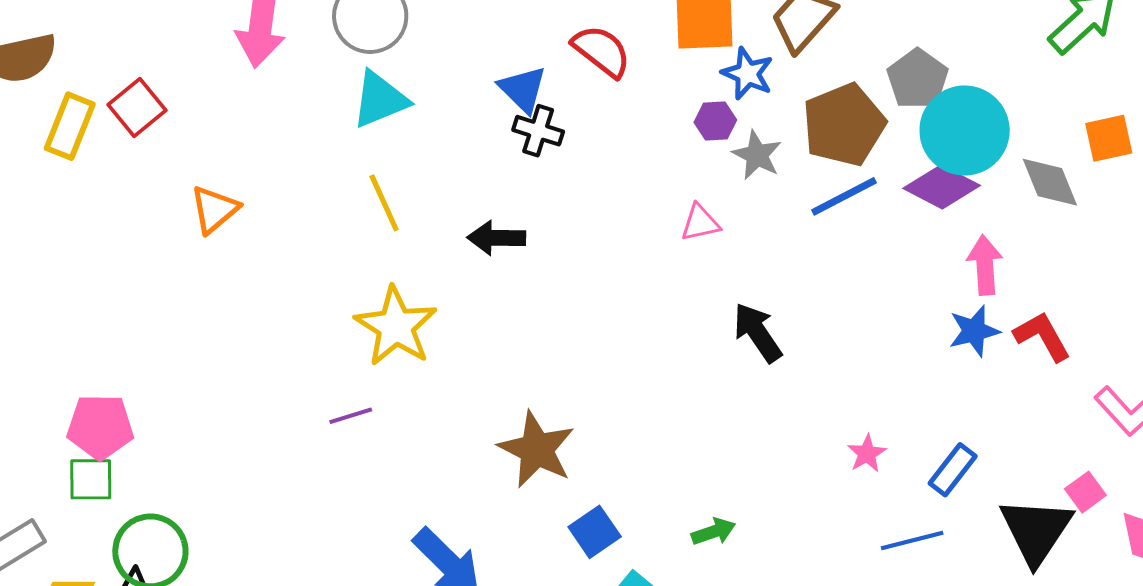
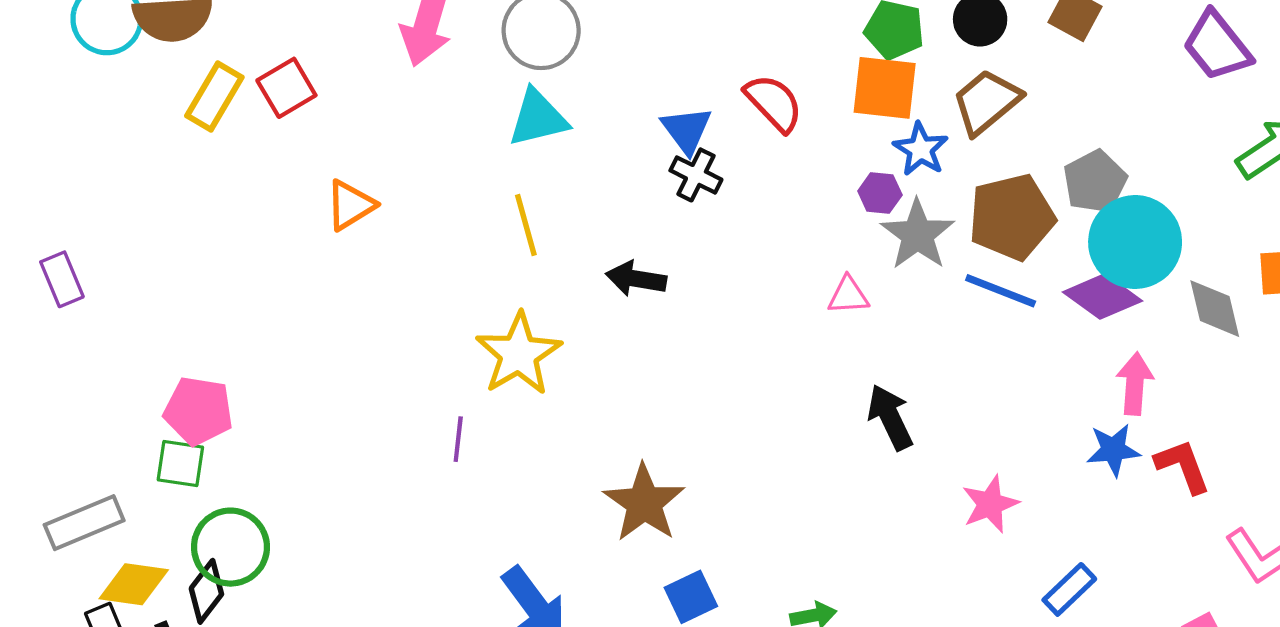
gray star: (757, 155) -> (917, 235), size x1.4
blue line: (844, 196) -> (1001, 291), turned 40
purple line: (351, 416) -> (458, 439), turned -75
pink star: (867, 454) -> (990, 504), moved, size x1.4

